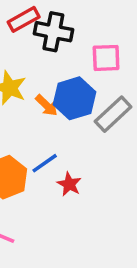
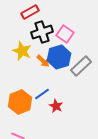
black cross: (53, 32) -> (42, 32), moved, turned -30
pink square: (106, 58) -> (65, 34), moved, turned 36

